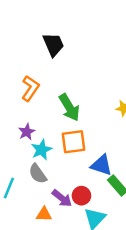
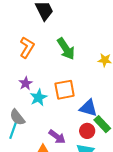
green arrow: (69, 107) -> (66, 49), moved
gray semicircle: (38, 174) -> (17, 117), moved
red circle: (81, 196) -> (87, 131), moved

